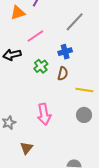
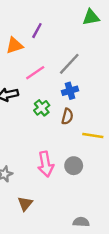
gray line: (75, 22) -> (69, 64), moved
gray circle: (84, 115) -> (74, 166), moved

